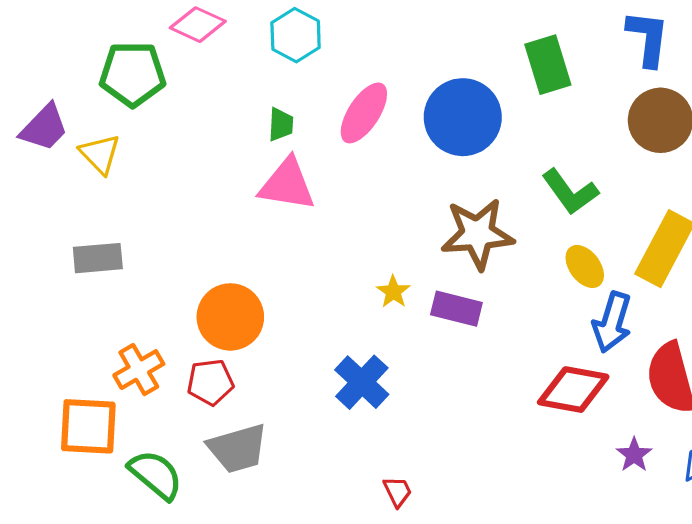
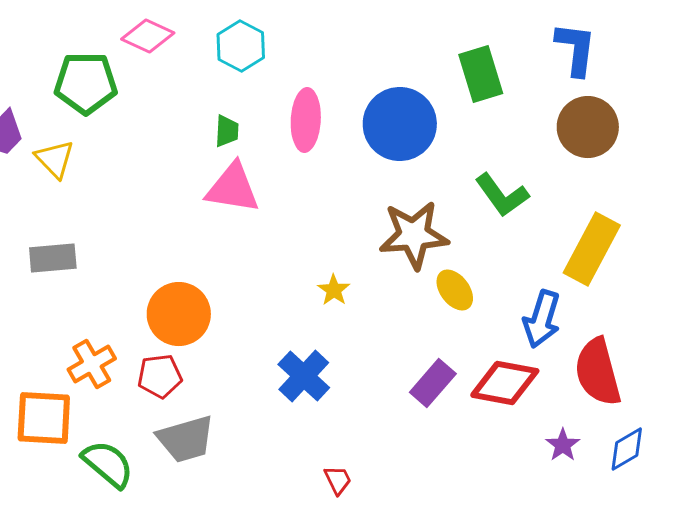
pink ellipse: (364, 113) -> (306, 120), turned -30
yellow ellipse: (585, 266) -> (455, 290), moved
purple rectangle: (456, 309) -> (433, 383), moved, turned -63

